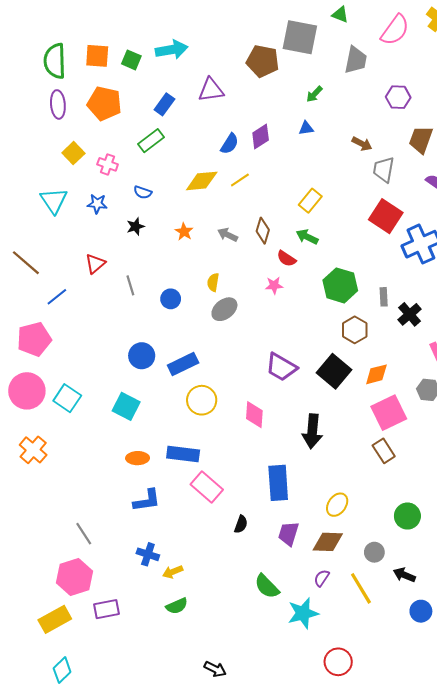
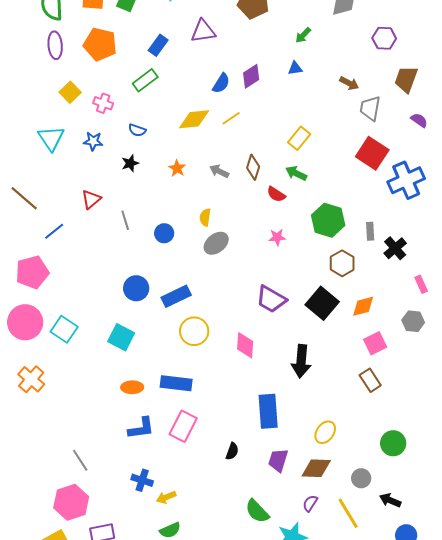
pink star: (274, 285) -> (277, 237), moved
pink square: (389, 413) -> (375, 343), size x0.7
pink rectangle: (207, 487) -> (183, 426), moved, turned 76

